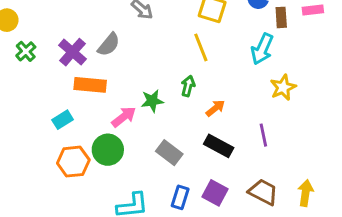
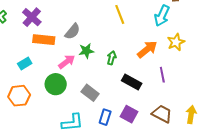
gray semicircle: (109, 45) -> (72, 31), moved
green arrow: (188, 86) -> (112, 58), moved
orange arrow: (215, 108) -> (147, 49), moved, size x1.5
gray rectangle: (169, 153) -> (90, 93), moved
orange hexagon: (73, 162) -> (19, 96), moved

